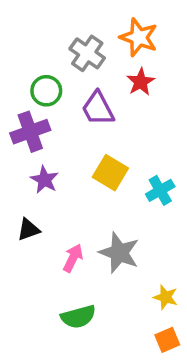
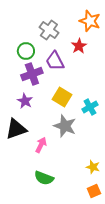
orange star: (139, 37) -> (90, 21), moved
purple cross: (30, 132) -> (32, 74), moved
black triangle: (28, 230) -> (16, 129), size x1.6
gray star: (119, 253) -> (65, 126), moved
green semicircle: (78, 317) -> (44, 178), turned 36

